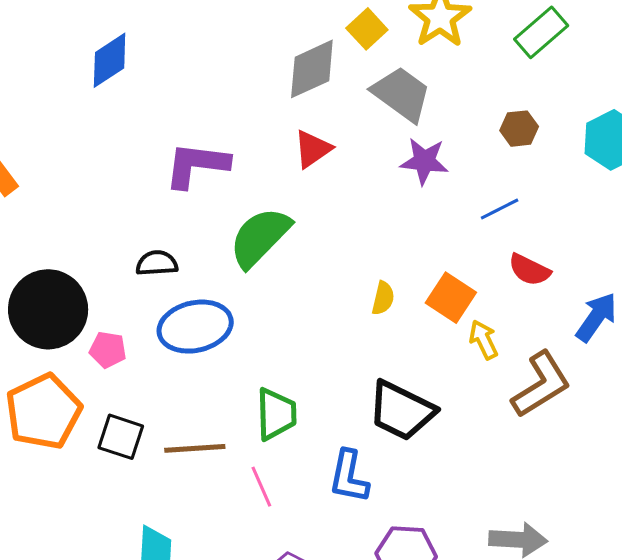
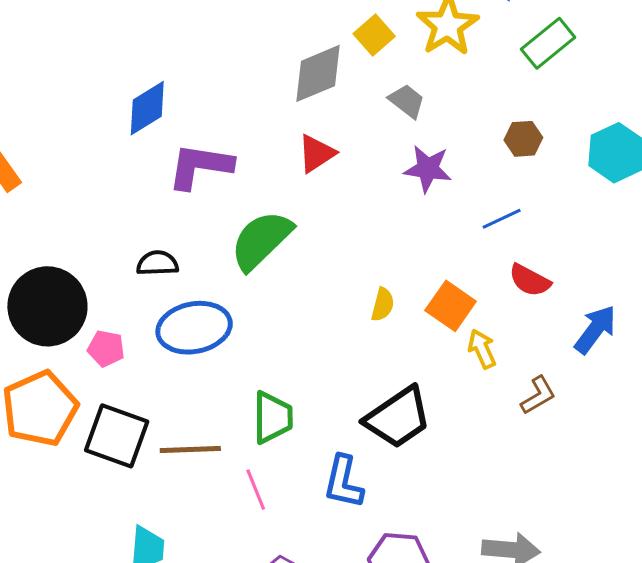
blue diamond: (110, 60) -> (147, 108), moved
gray trapezoid: (402, 94) -> (407, 101), size x0.6
brown L-shape: (541, 385) -> (538, 395), size x0.6
black trapezoid: (401, 411) -> (398, 418), turned -62
black square: (121, 437) -> (117, 436), size x1.4

